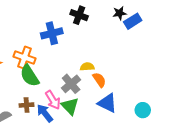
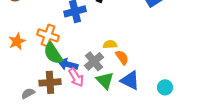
brown cross: (27, 105) -> (50, 82), size x1.5
green triangle: (70, 106) -> (105, 80), moved
blue arrow: (45, 113) -> (68, 64), moved, turned -36

